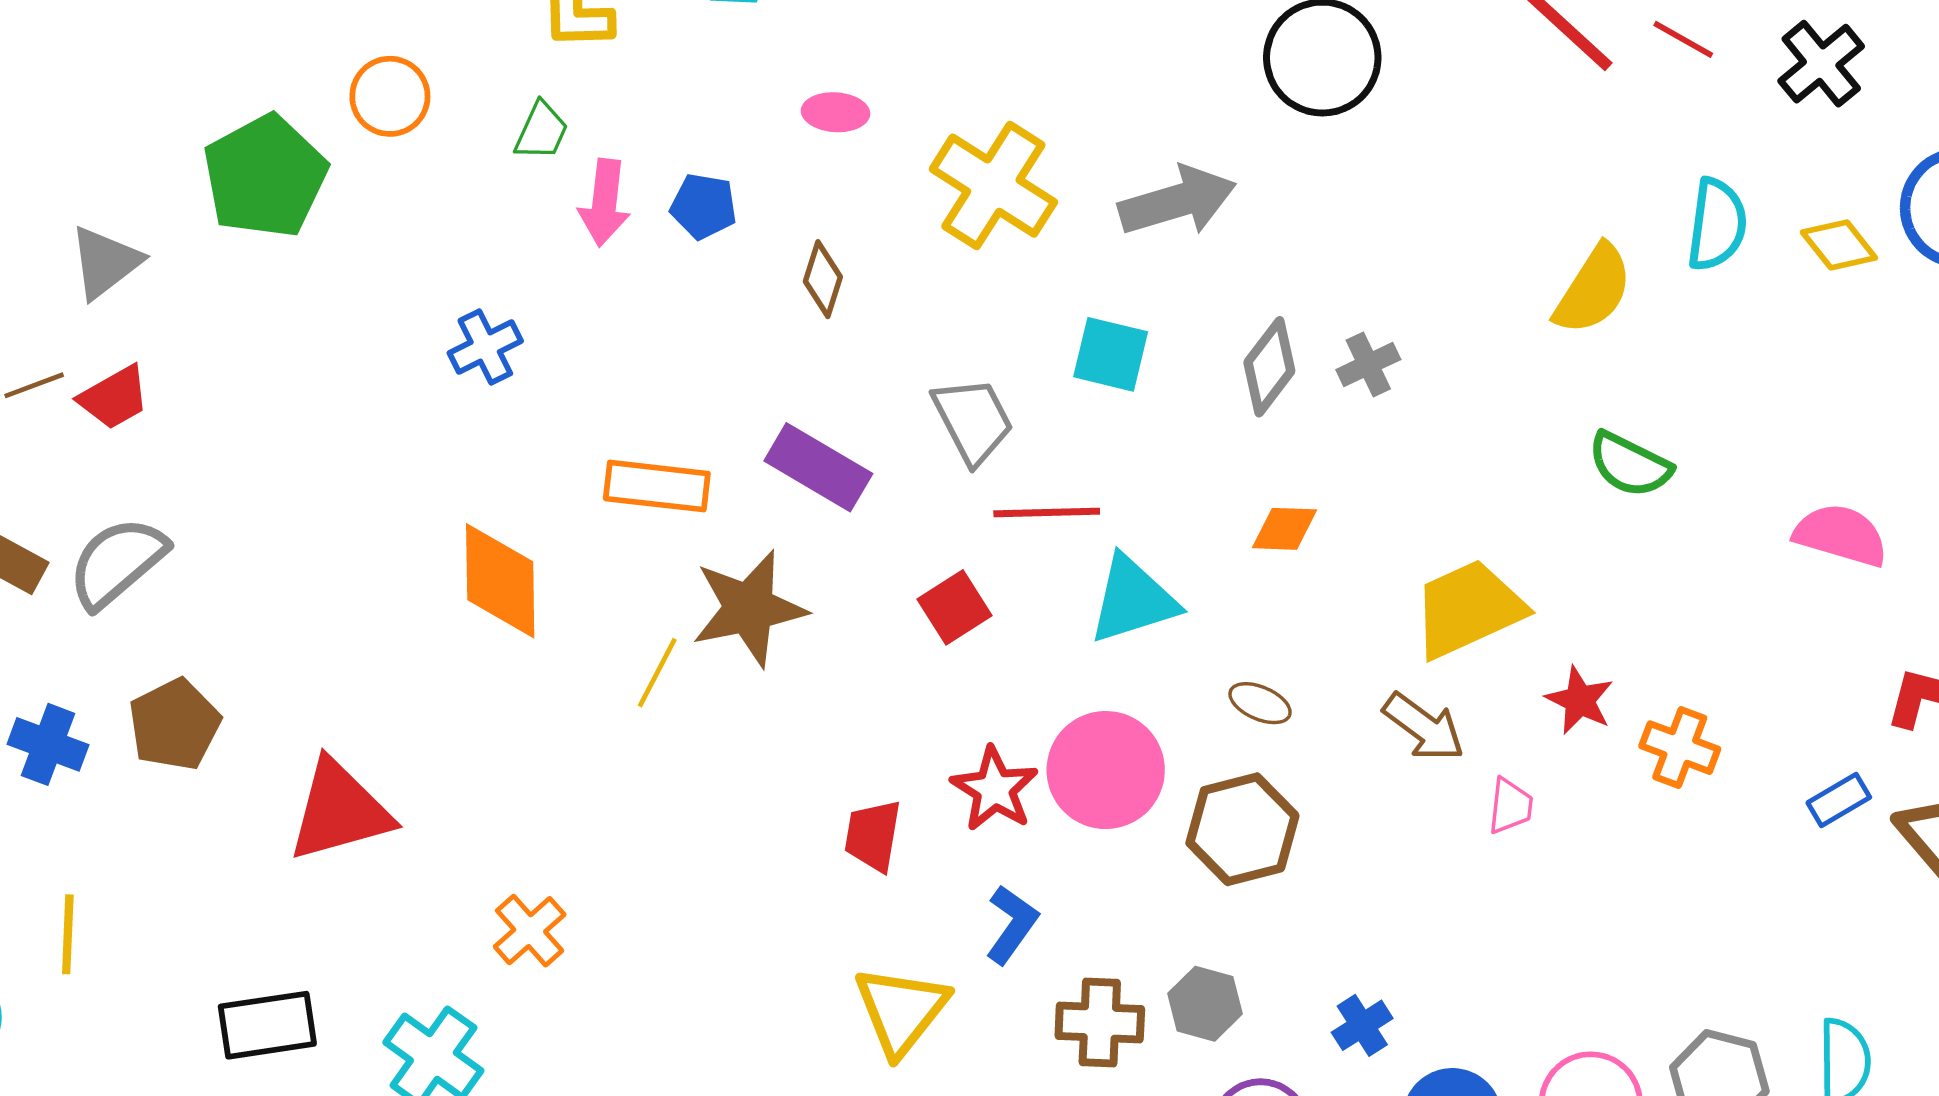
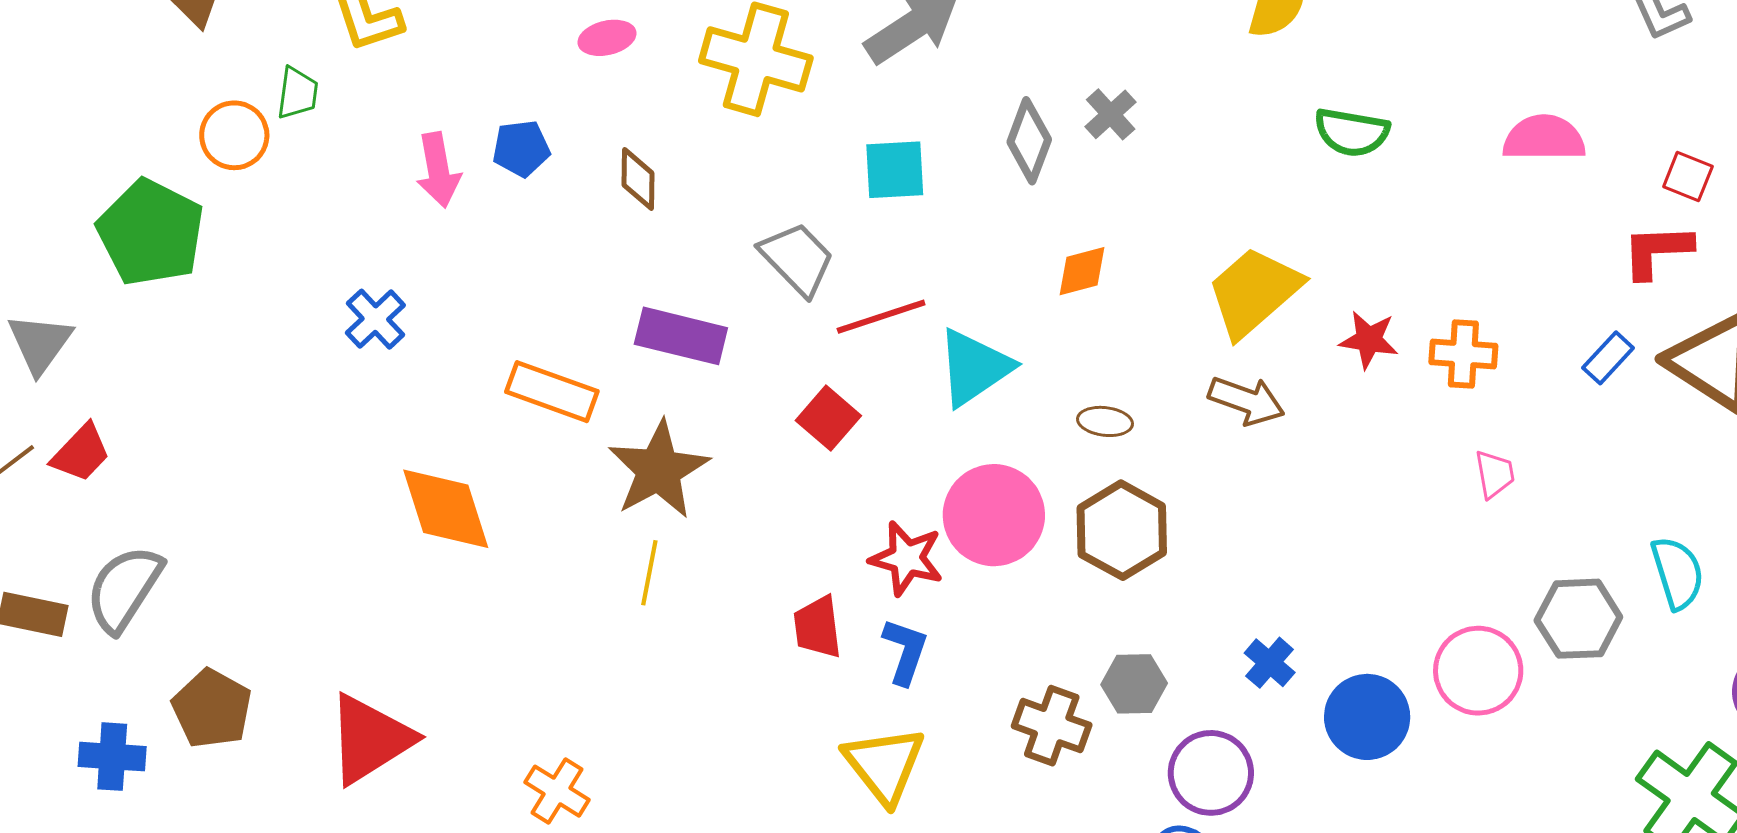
green trapezoid: (541, 131) -> (297, 93), moved
orange rectangle: (657, 486) -> (552, 392), turned 30
yellow line: (657, 673) -> (649, 573), moved
pink trapezoid: (1510, 806) -> (1495, 474), moved
blue L-shape: (1012, 924) -> (905, 651), moved
brown cross: (1100, 1023) -> (1052, 726), turned 34

